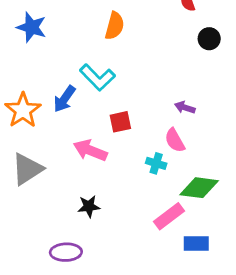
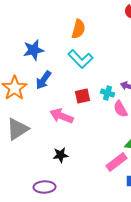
blue star: (32, 27) -> (34, 50), moved, turned -30
cyan L-shape: (97, 77) -> (80, 59), moved
cyan cross: (156, 163) -> (108, 93), moved

